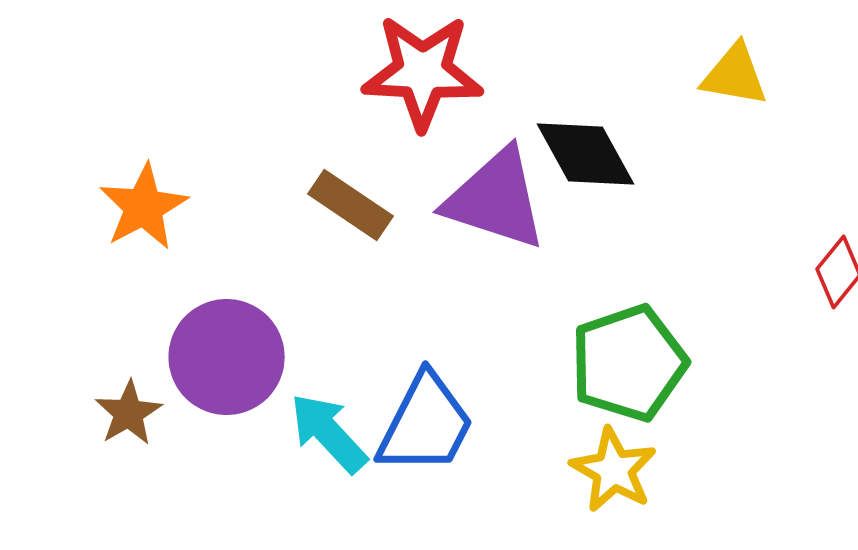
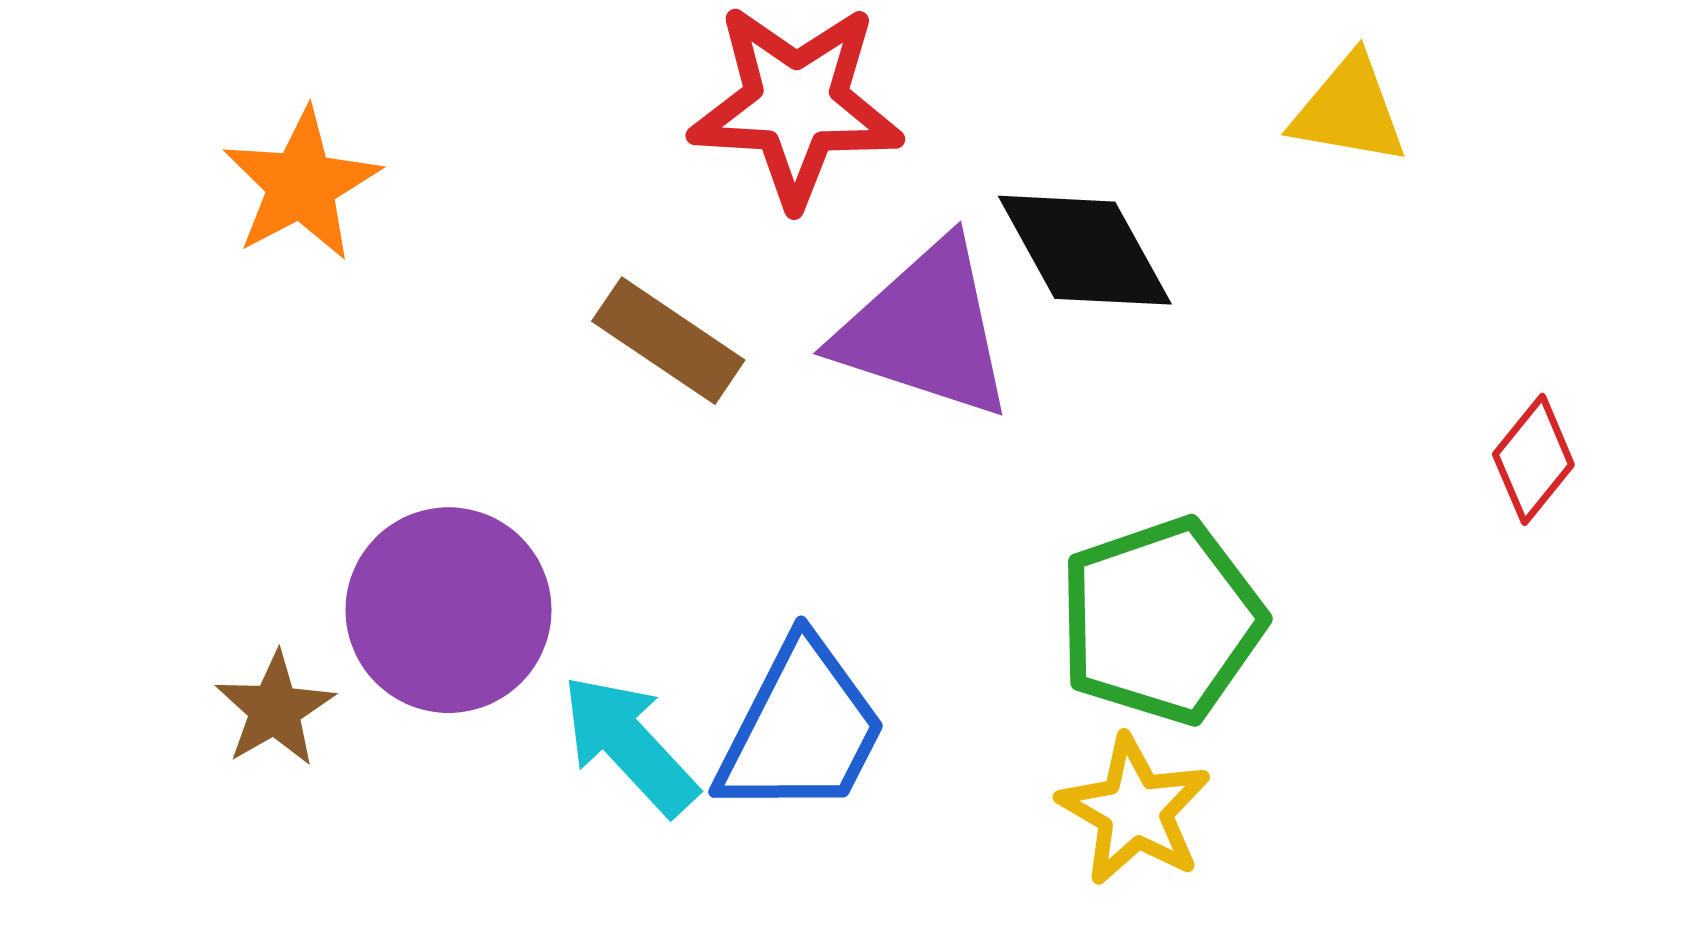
orange star: (144, 207) -> (301, 185), moved

